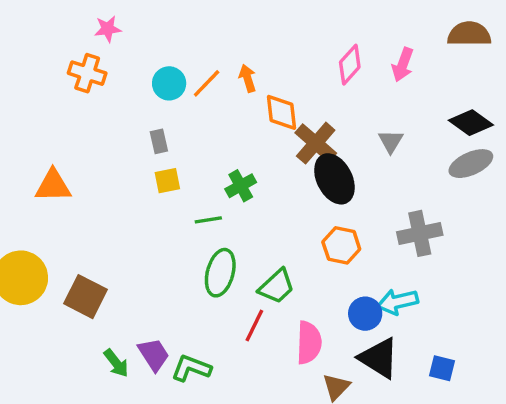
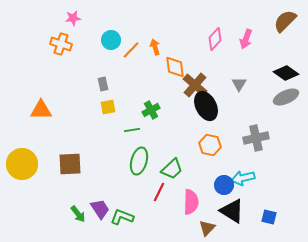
brown semicircle: (469, 34) -> (285, 21), turned -45
cyan circle: (169, 83) -> (111, 40), moved
brown square: (85, 297) -> (70, 164), moved, turned -30

